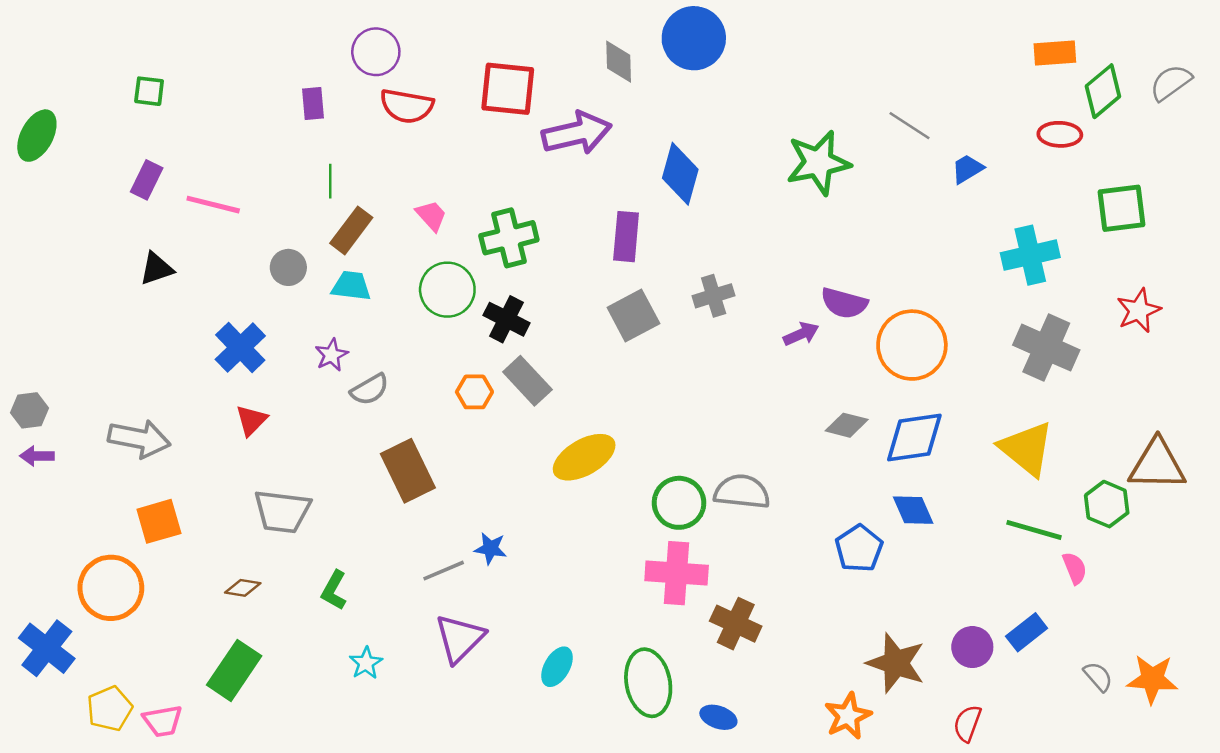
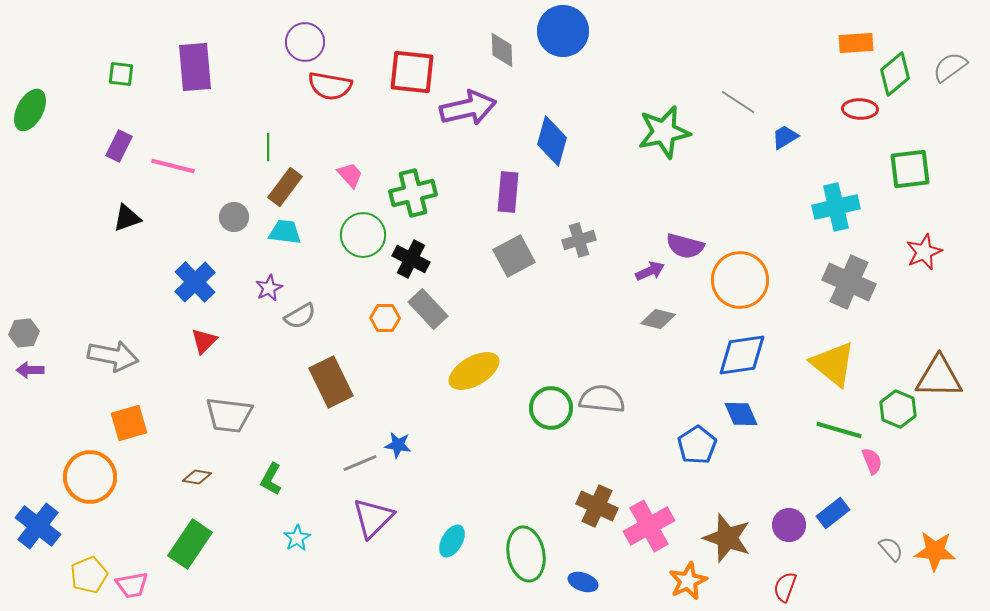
purple rectangle: (313, 104) -> (195, 67), moved, size x1.8
gray diamond: (847, 425) -> (658, 319), moved
pink cross: (677, 573) -> (649, 526), moved, turned -33

